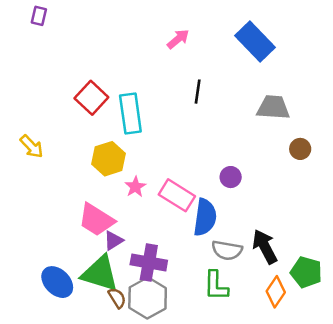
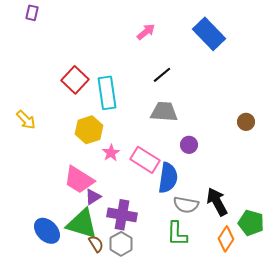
black line: (198, 92) -> (162, 75), turned 42
gray trapezoid: (273, 107) -> (164, 112), moved
gray hexagon: (148, 298) -> (121, 244), size x0.7

